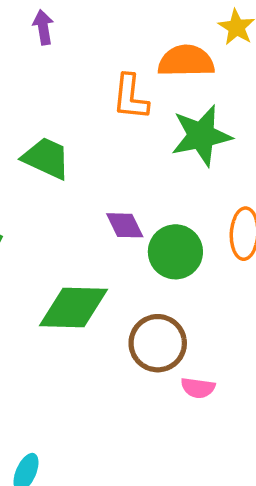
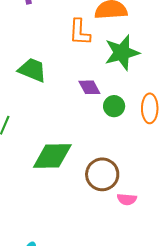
purple diamond: (125, 225) -> (89, 87), moved
green circle: (175, 252) -> (114, 106), moved, size x0.7

